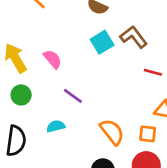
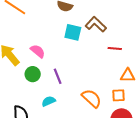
cyan square: (102, 42) -> (73, 32), turned -36
green circle: (21, 95) -> (33, 74), moved
purple line: (73, 96) -> (58, 76), turned 42

